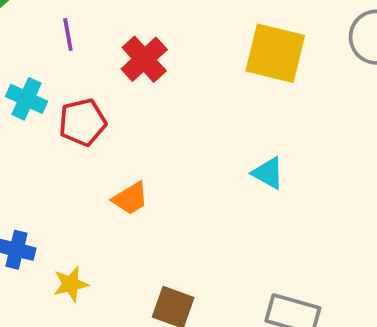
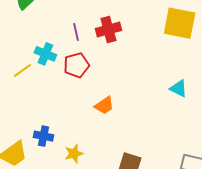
purple line: (68, 35) -> (76, 32), moved
red cross: (144, 59) -> (108, 29), turned 30

